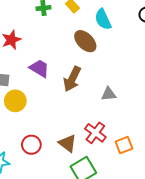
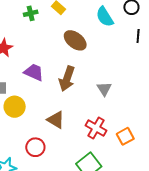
cyan semicircle: (103, 19) -> (105, 17), moved
gray triangle: (109, 94) -> (104, 89), turned -49
brown triangle: (68, 143) -> (56, 120), moved

